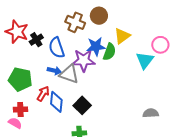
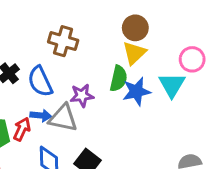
brown circle: (99, 16) -> (135, 28), moved
blue star: (96, 47) -> (137, 91), moved
purple star: (84, 60) -> (82, 95), size x0.7
red arrow: (43, 94) -> (22, 129), moved

